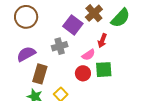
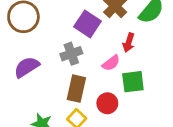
red circle: (83, 73) -> (107, 103), moved
brown rectangle: (40, 74) -> (76, 89), moved

